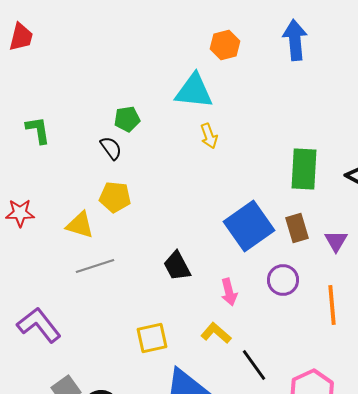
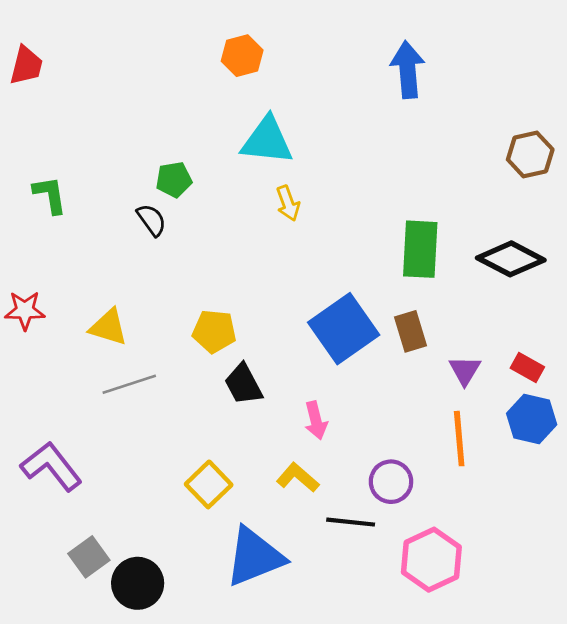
orange hexagon: (225, 45) -> (242, 56), moved
yellow pentagon: (115, 197) -> (214, 331), moved
purple triangle: (336, 241) -> (465, 370), moved
purple circle: (283, 280) -> (391, 482), moved
yellow square: (152, 338) -> (209, 484), turned -32
black line: (254, 365) -> (351, 522), turned -48

